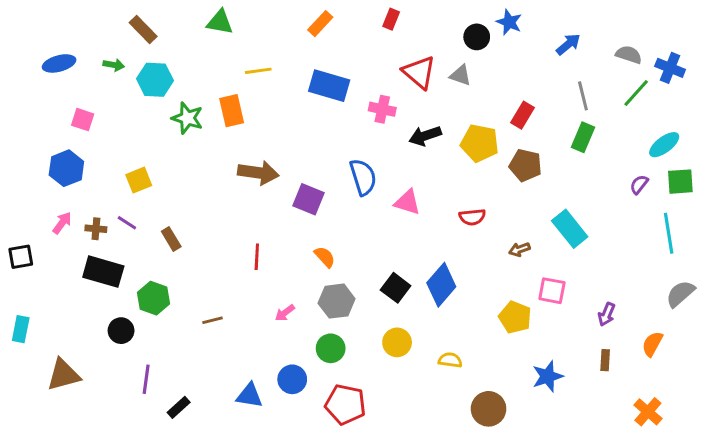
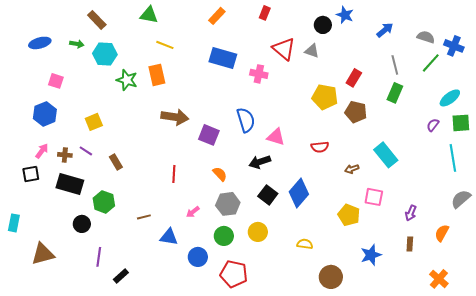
yellow line: (258, 71) -> (165, 45), moved, turned 30
black arrow: (425, 136) -> (260, 162), moved
black square: (21, 257) -> (31, 174), moved
yellow circle: (397, 342) -> (258, 232), moved
blue triangle: (249, 396) -> (169, 237), moved

